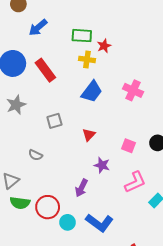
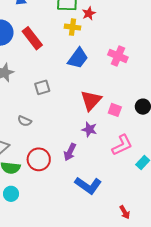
red triangle: (89, 135) -> (91, 100), moved, size x1.6
red circle: (48, 207) -> (39, 159), moved
cyan circle: (68, 222) -> (11, 194), moved

